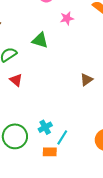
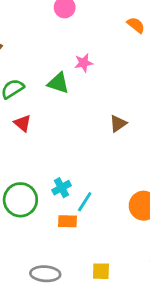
pink star: (67, 18) -> (84, 63), moved
green triangle: (40, 40) -> (58, 83), moved

